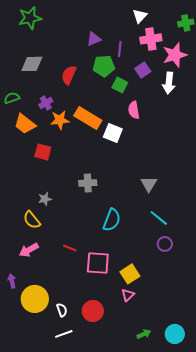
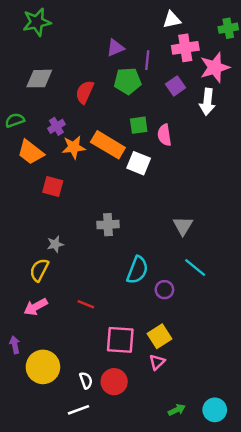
white triangle: (140, 16) -> (172, 20), turned 35
green square: (120, 85) -> (139, 125), moved, turned -35
yellow semicircle: (32, 220) -> (39, 270), turned 66
purple circle: (165, 244) -> (164, 290), moved
pink square: (98, 263) -> (120, 340), moved
white semicircle: (62, 310) -> (86, 380), moved

